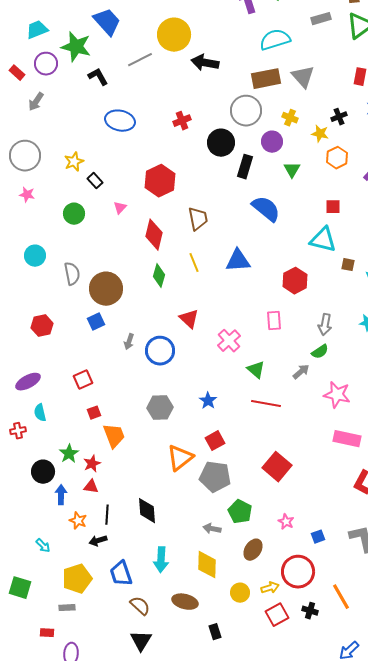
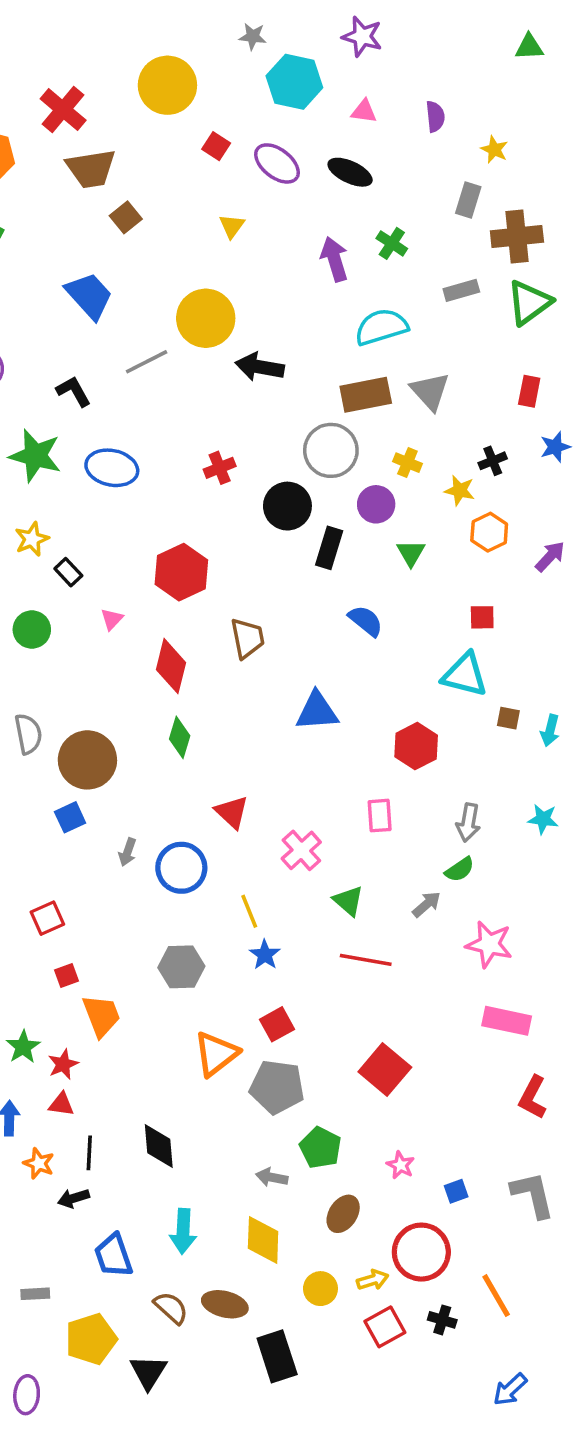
green star: (76, 47) -> (35, 456), moved
blue semicircle: (266, 209) -> (366, 621), size x0.7
yellow line: (194, 263) -> (249, 911), moved
yellow pentagon: (77, 579) -> (91, 1339), moved
brown semicircle: (140, 606) -> (171, 1308), moved
gray rectangle: (67, 608) -> (35, 1294), moved
black rectangle: (215, 632) -> (277, 1356), size x1.8

